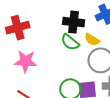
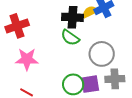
yellow semicircle: (92, 40) -> (90, 12), moved, turned 126

